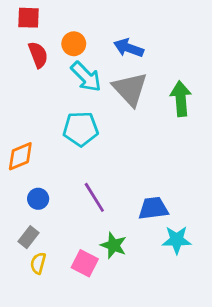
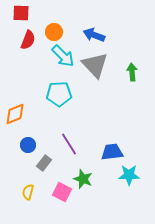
red semicircle: (38, 55) -> (28, 40), turned 42
green arrow: (181, 99) -> (132, 72), size x0.7
gray rectangle: (29, 237) -> (44, 163), moved

